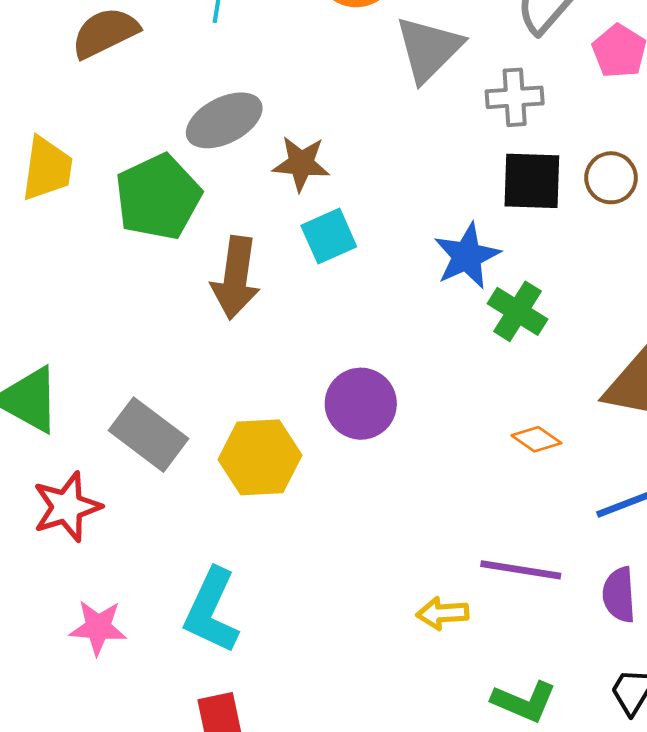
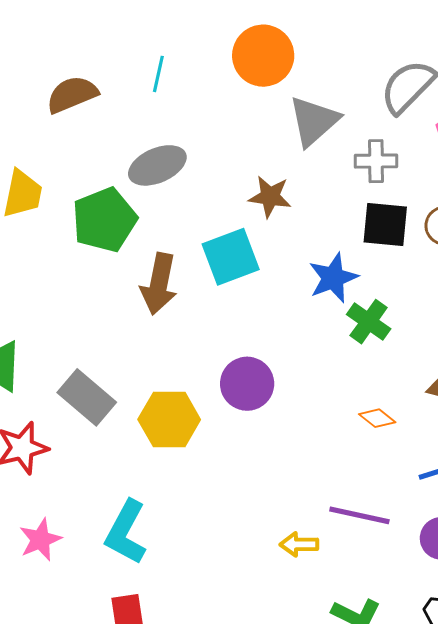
brown star: (301, 164) -> (270, 197), moved
cyan square: (329, 236) -> (231, 257), size x1.4
pink star: (98, 627) -> (40, 540), turned -30

